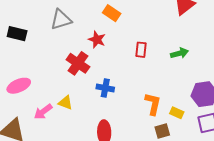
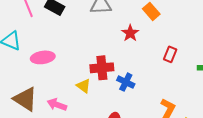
red cross: (78, 63) -> (102, 68), moved, turned 35
pink arrow: (43, 112) -> (57, 105), moved, turned 42

